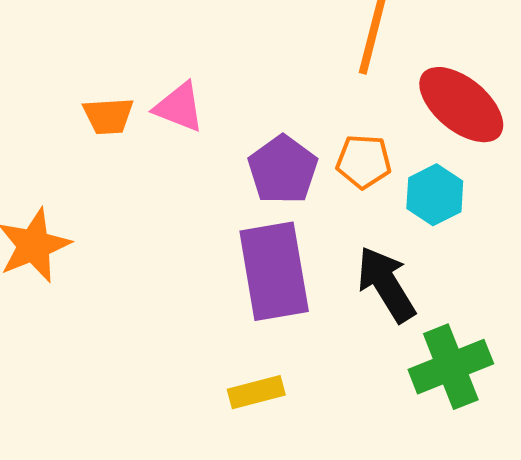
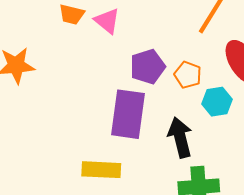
yellow rectangle: (256, 392) -> (101, 170), size x1.4

